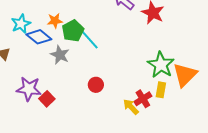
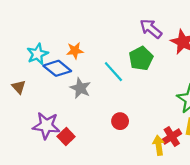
green pentagon: (73, 31) -> (141, 58), moved
yellow arrow: (131, 107) -> (159, 145), turned 36

